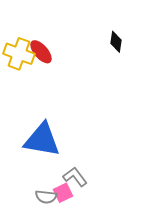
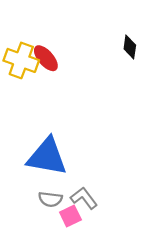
gray semicircle: (46, 197) -> (50, 199), moved

